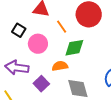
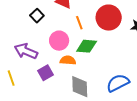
pink circle: (38, 44) -> (59, 41), moved

